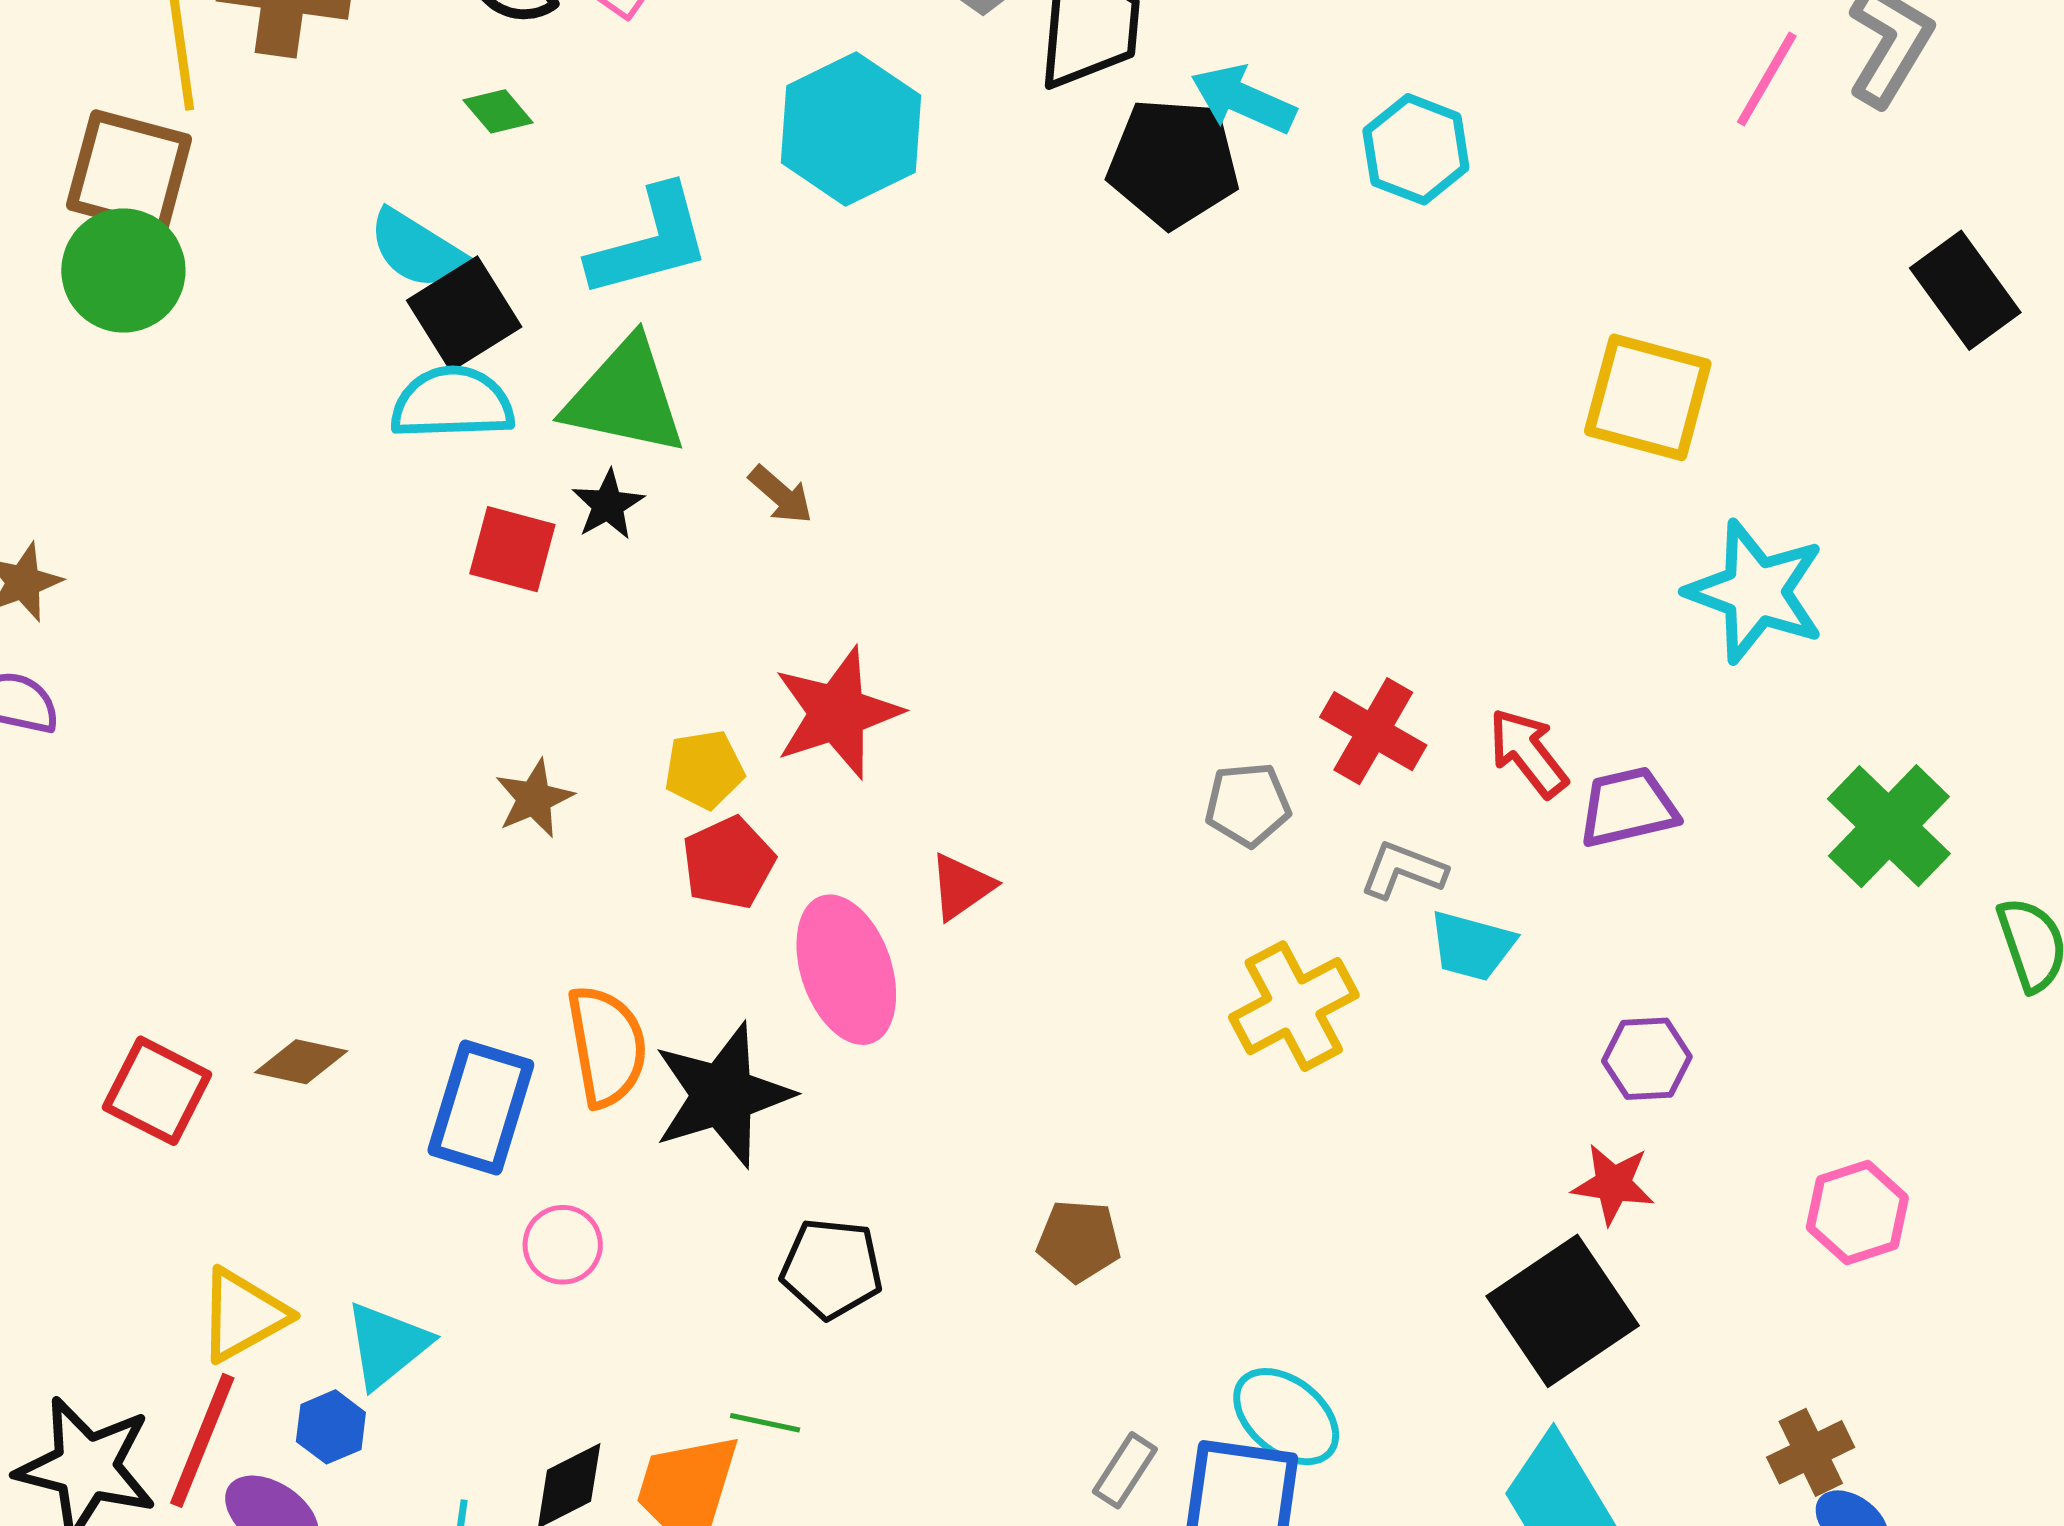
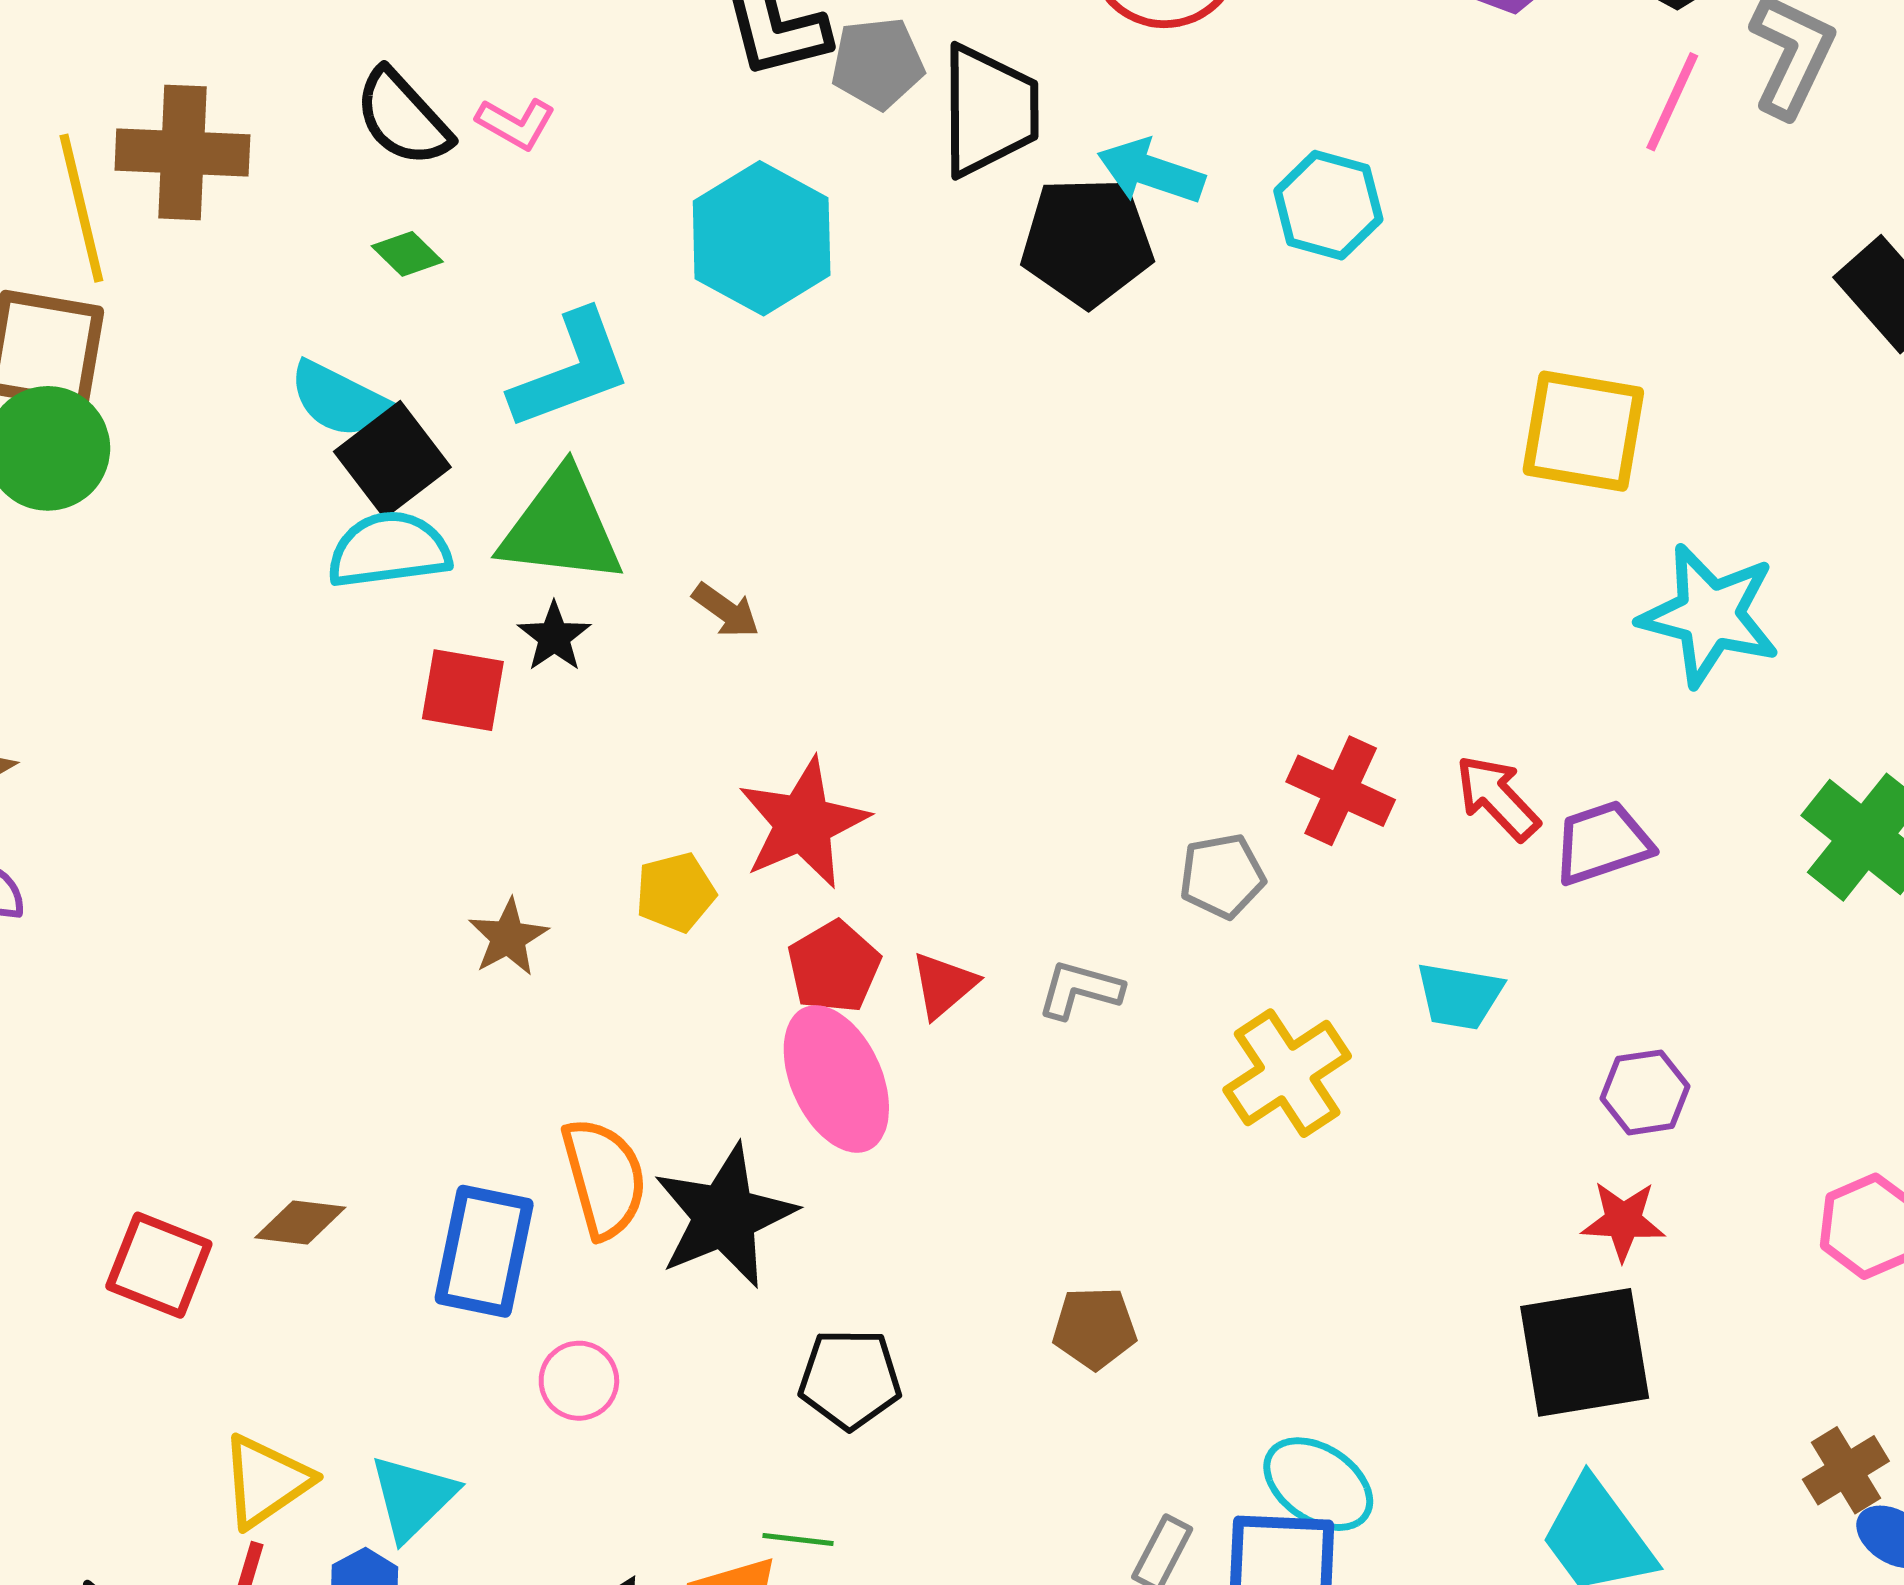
red pentagon: (728, 863) -> (834, 967), moved
gray L-shape: (1403, 870) -> (1080, 990), moved
black square: (1563, 1311) -> (1585, 1352), turned 30

